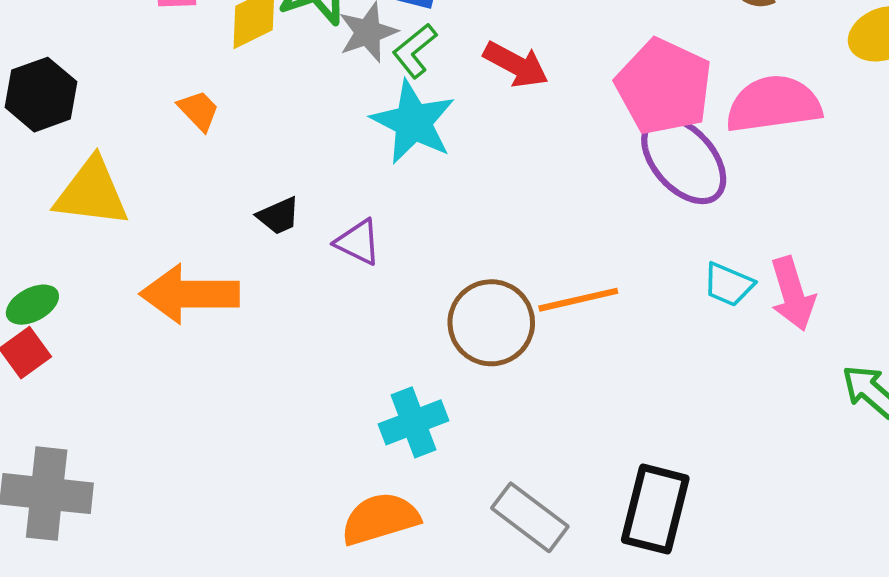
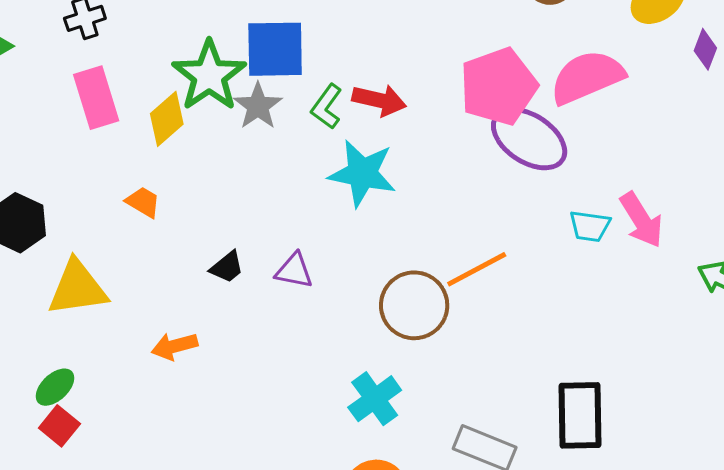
green L-shape: (415, 51) -> (327, 107), moved
pink pentagon: (664, 87) -> (498, 86), turned -30
cyan star: (413, 122) -> (362, 173), moved
orange arrow: (190, 294) -> (174, 346), size x0.6

